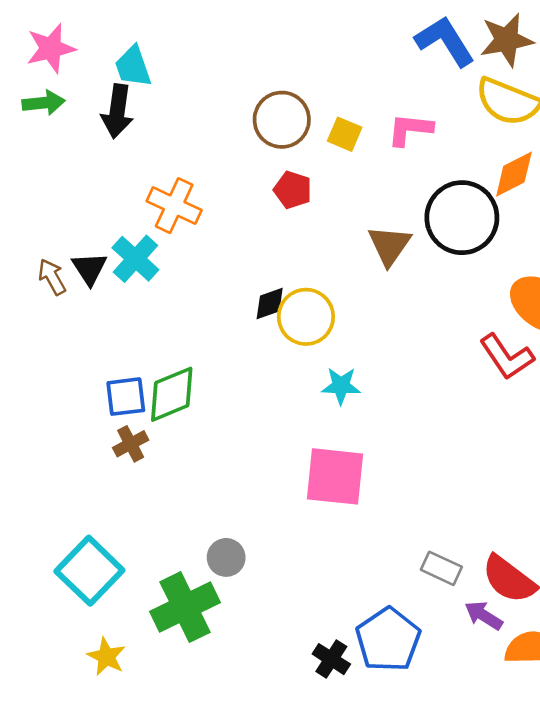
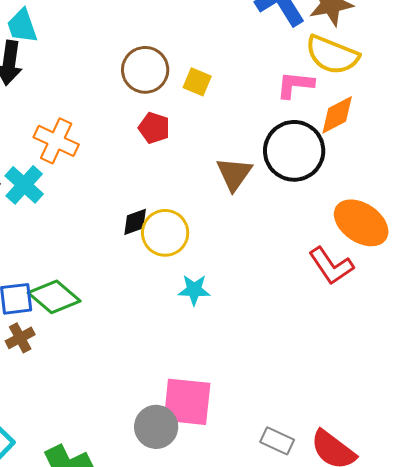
pink L-shape: (410, 129) -> (295, 85), moved
green diamond: (172, 394) -> (54, 297), turned 63
pink square: (335, 476) -> (187, 402), moved
gray circle: (226, 557) -> (156, 427), moved, size x1.4

